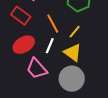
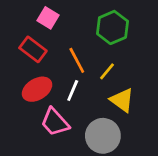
yellow triangle: (73, 53) -> (122, 100), moved

